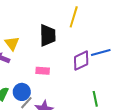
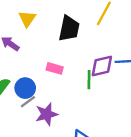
yellow triangle: (12, 43) -> (27, 19), moved
green line: (95, 99) -> (89, 80), moved

